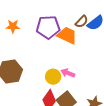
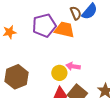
brown semicircle: (82, 22) -> (76, 13), turned -56

